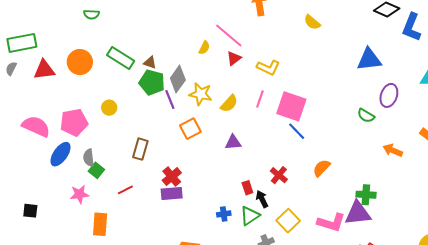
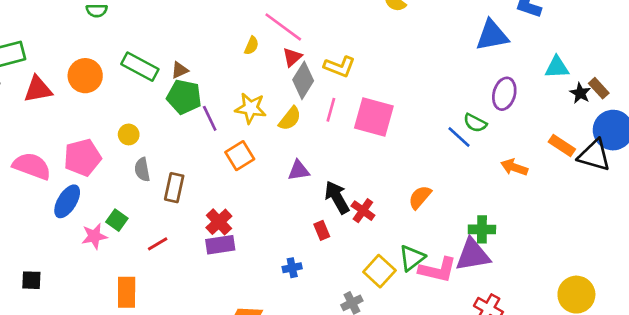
blue triangle: (369, 59) -> (492, 35), moved
brown triangle: (150, 62) -> (180, 70), turned -40
gray diamond: (178, 79) -> (303, 80), moved
blue line: (297, 131) -> (459, 137), moved
gray semicircle: (89, 158) -> (142, 170), moved
pink star: (80, 194) -> (94, 236), moved
black arrow: (262, 199) -> (337, 197), moved, size x1.4
green triangle: (250, 216) -> (412, 258), moved

